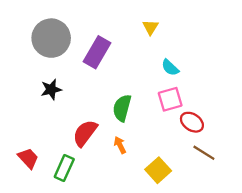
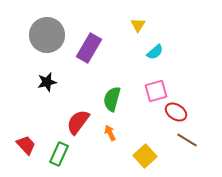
cyan semicircle: (170, 68) -> (155, 52), moved, turned -84

